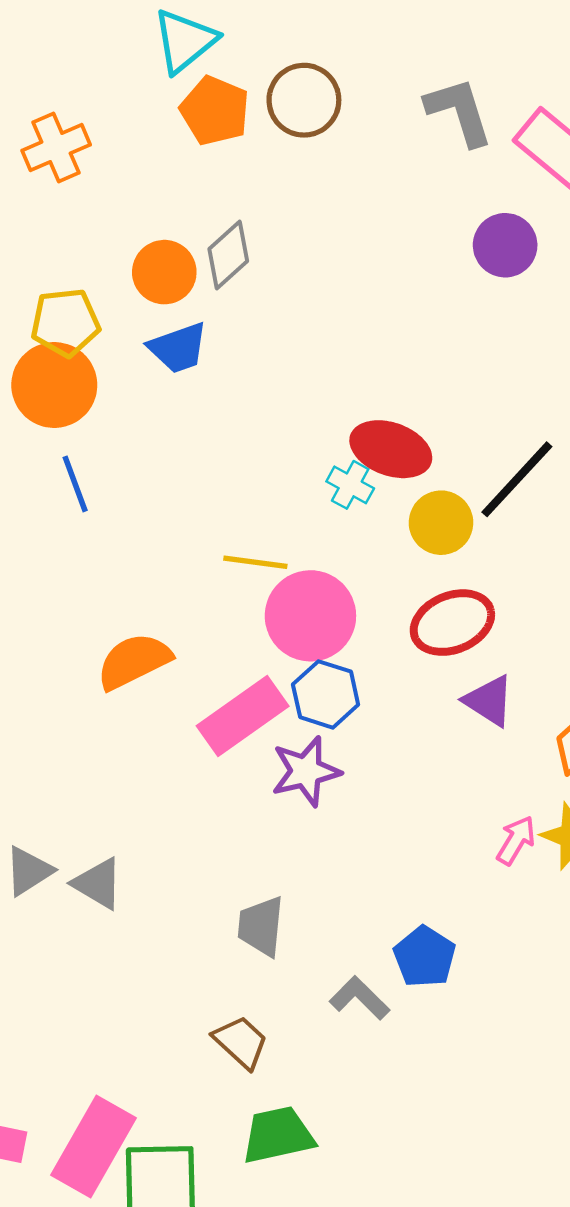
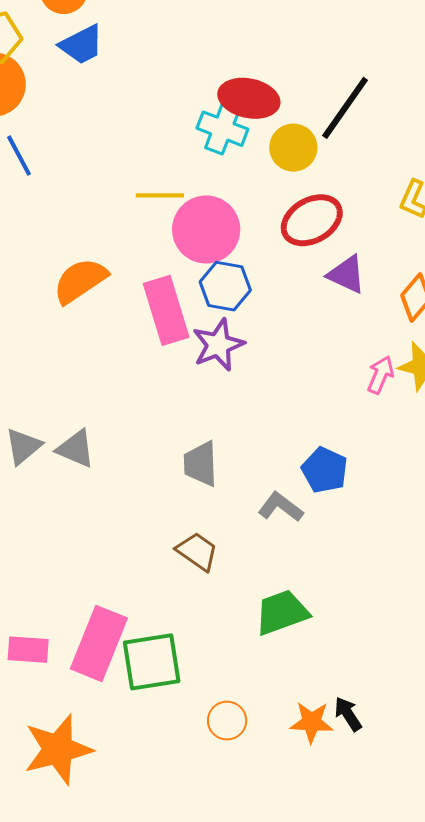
cyan cross: (350, 485) -> (222, 129), size x1.4
pink rectangle: (243, 716) -> (166, 310), turned -64
green trapezoid: (278, 1135) -> (282, 612), moved

